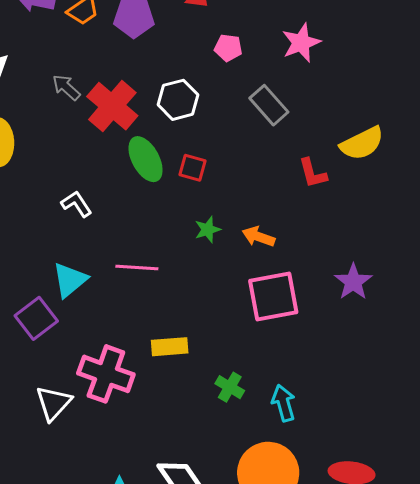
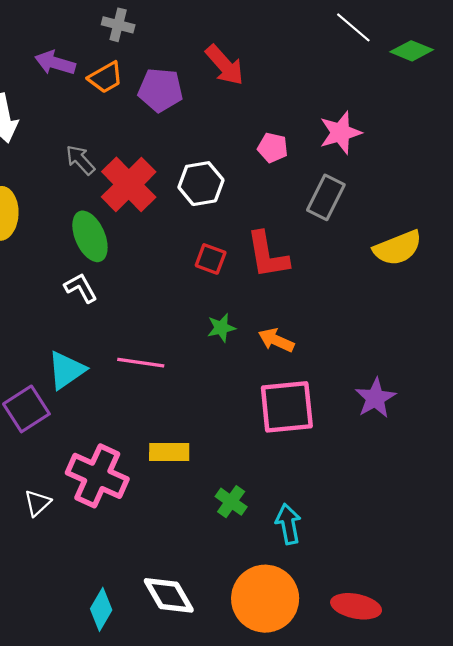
pink pentagon: (228, 48) -> (273, 148), moved
gray rectangle: (269, 105) -> (326, 197), moved, turned 63
green ellipse: (146, 159) -> (90, 236), moved
red L-shape: (313, 173) -> (267, 255), moved, size x1.4
white triangle: (53, 403) -> (37, 503), size x0.7

